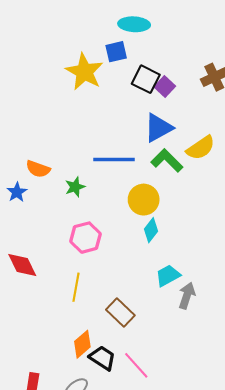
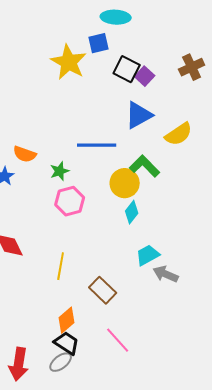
green L-shape: (167, 160) -> (145, 166), moved
pink hexagon: (86, 238) -> (70, 201), moved
gray arrow: (187, 296) -> (166, 274), turned -85
black trapezoid: (102, 358) -> (67, 343), moved

